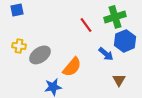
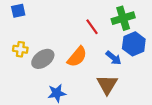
orange semicircle: (72, 67) -> (77, 57), moved
brown triangle: (119, 80) -> (107, 85), moved, size x1.5

